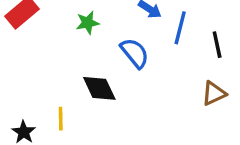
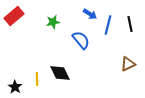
black line: (217, 45) -> (130, 24), moved
black diamond: (99, 88) -> (60, 73), moved

